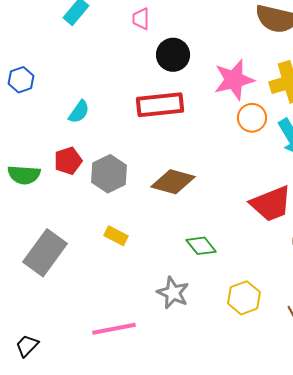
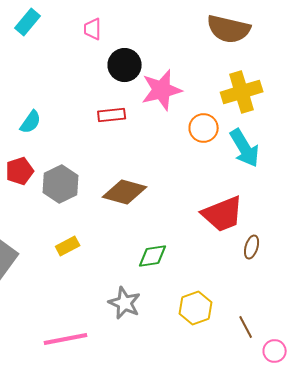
pink star: (234, 80) -> (162, 90), moved
red rectangle: (160, 105) -> (112, 115), size x0.6
yellow rectangle: (116, 236) -> (68, 246), turned -55
green diamond: (201, 246) -> (153, 256), turned -60

